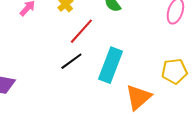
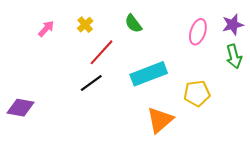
cyan rectangle: (110, 65) -> (149, 74), moved, turned 48

